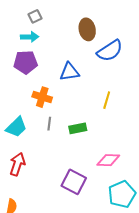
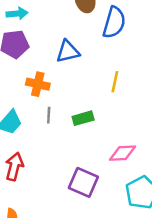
blue semicircle: (110, 51) -> (114, 23), turned -36

